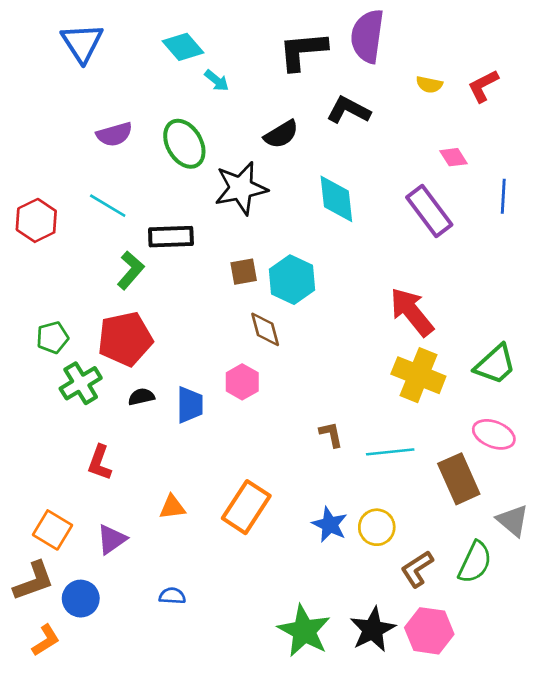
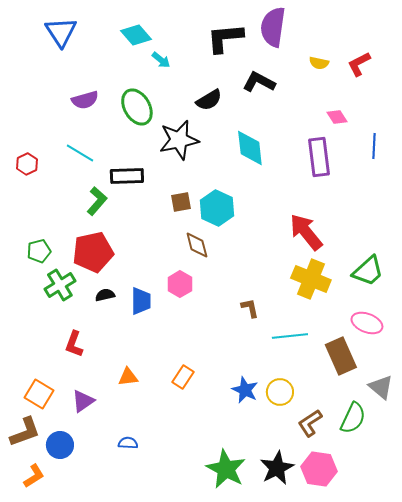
purple rectangle: (429, 211) -> (319, 157), turned 30
red hexagon: (36, 220) -> (27, 164), size x0.7
brown L-shape: (331, 434) -> (250, 308), moved
orange rectangle: (246, 507) -> (183, 377), size x0.6

